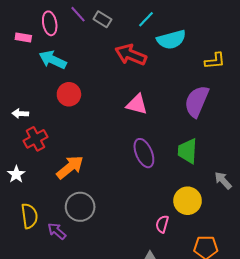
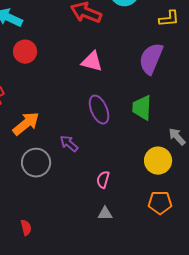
yellow circle: (188, 201) -> (158, 161), moved
pink semicircle: (162, 224) -> (103, 180), moved
purple arrow: (57, 231) -> (69, 144), moved

